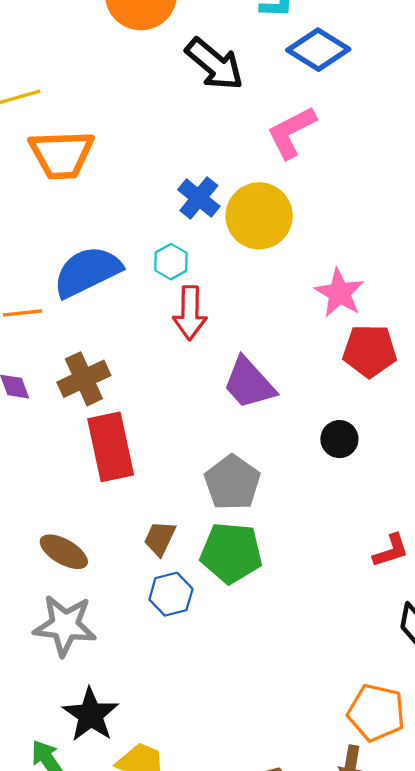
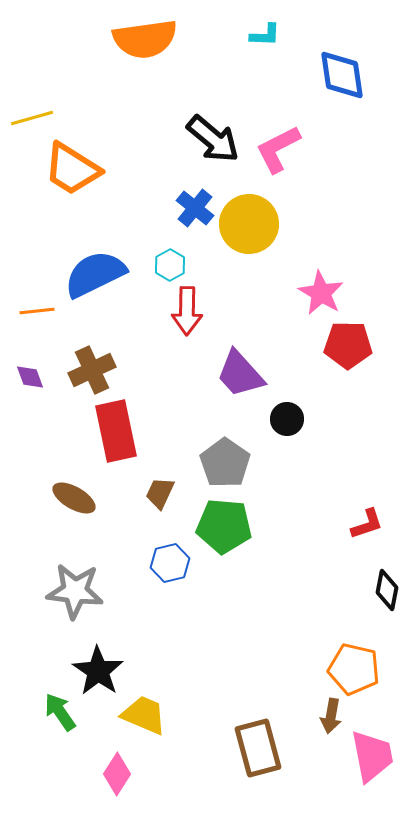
blue diamond: (318, 50) -> (342, 75), moved, turned 50
black arrow: (214, 64) -> (213, 139), moved
orange trapezoid: (62, 154) -> (72, 169), turned 34
black circle: (339, 439) -> (287, 419), moved
brown trapezoid: (160, 538) -> (160, 493), moved
brown ellipse: (64, 552) -> (74, 498), moved

